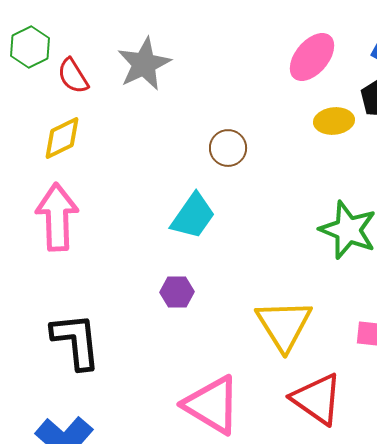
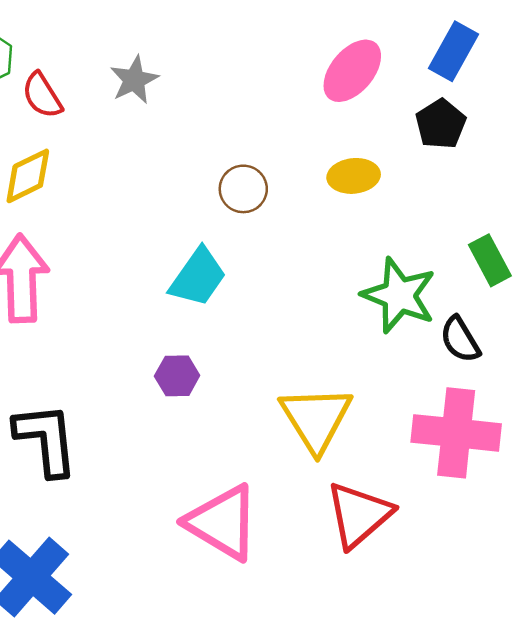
gray star: (144, 64) -> (134, 80), size x0.7
yellow ellipse: (334, 121) -> (354, 176), moved
red triangle: (317, 399) -> (359, 515), turned 44

